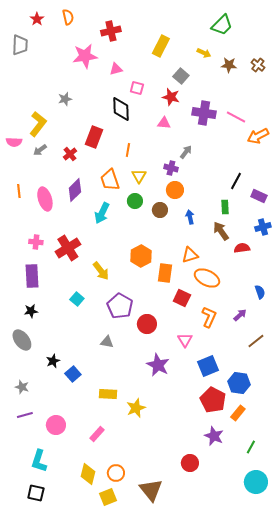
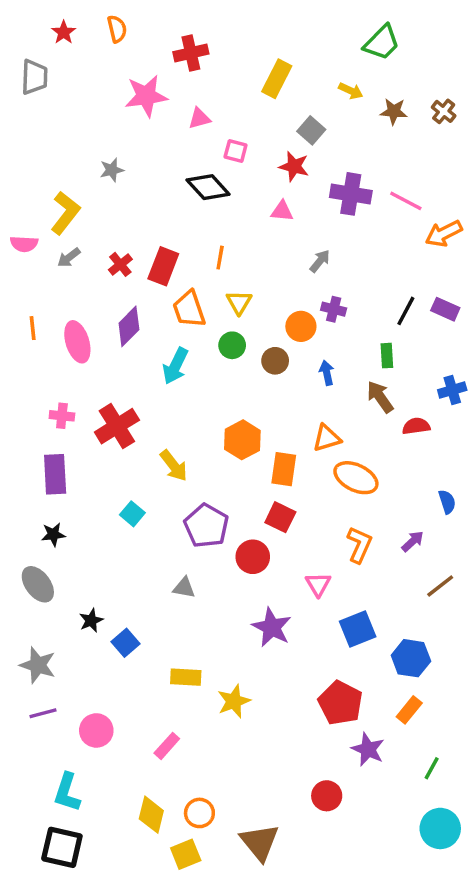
black diamond: (121, 109) -> (208, 187), turned -40
red rectangle: (94, 137) -> (163, 266), moved
purple cross: (171, 168) -> (334, 309), moved
purple rectangle: (259, 196) -> (445, 309), moved
red square: (182, 298) -> (280, 517), moved
gray star: (22, 387) -> (38, 665), size x1.5
red pentagon: (213, 400) -> (340, 703), moved
black square: (36, 493) -> (62, 847), size x1.4

